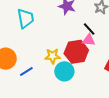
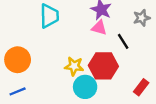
pink triangle: (89, 40) -> (99, 28), moved
blue line: (26, 71) -> (18, 91), moved

